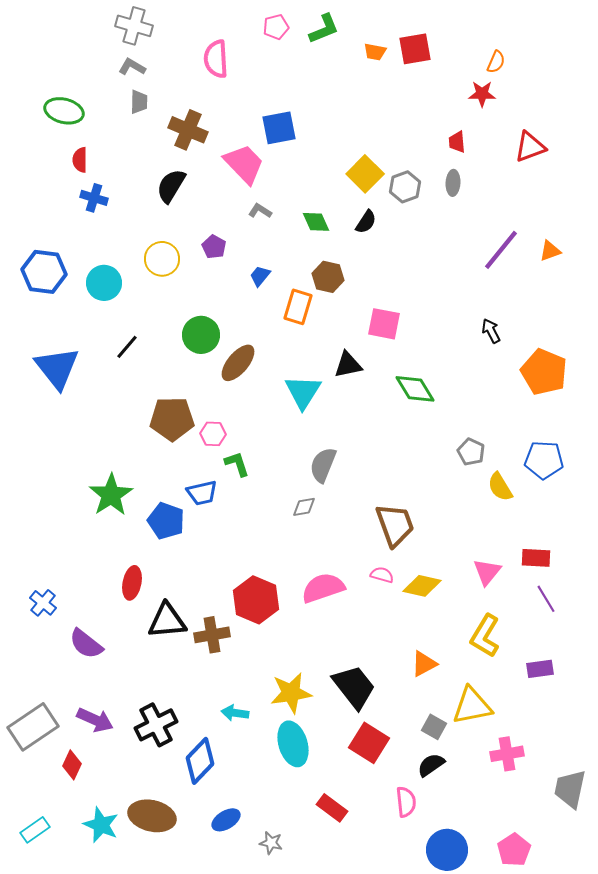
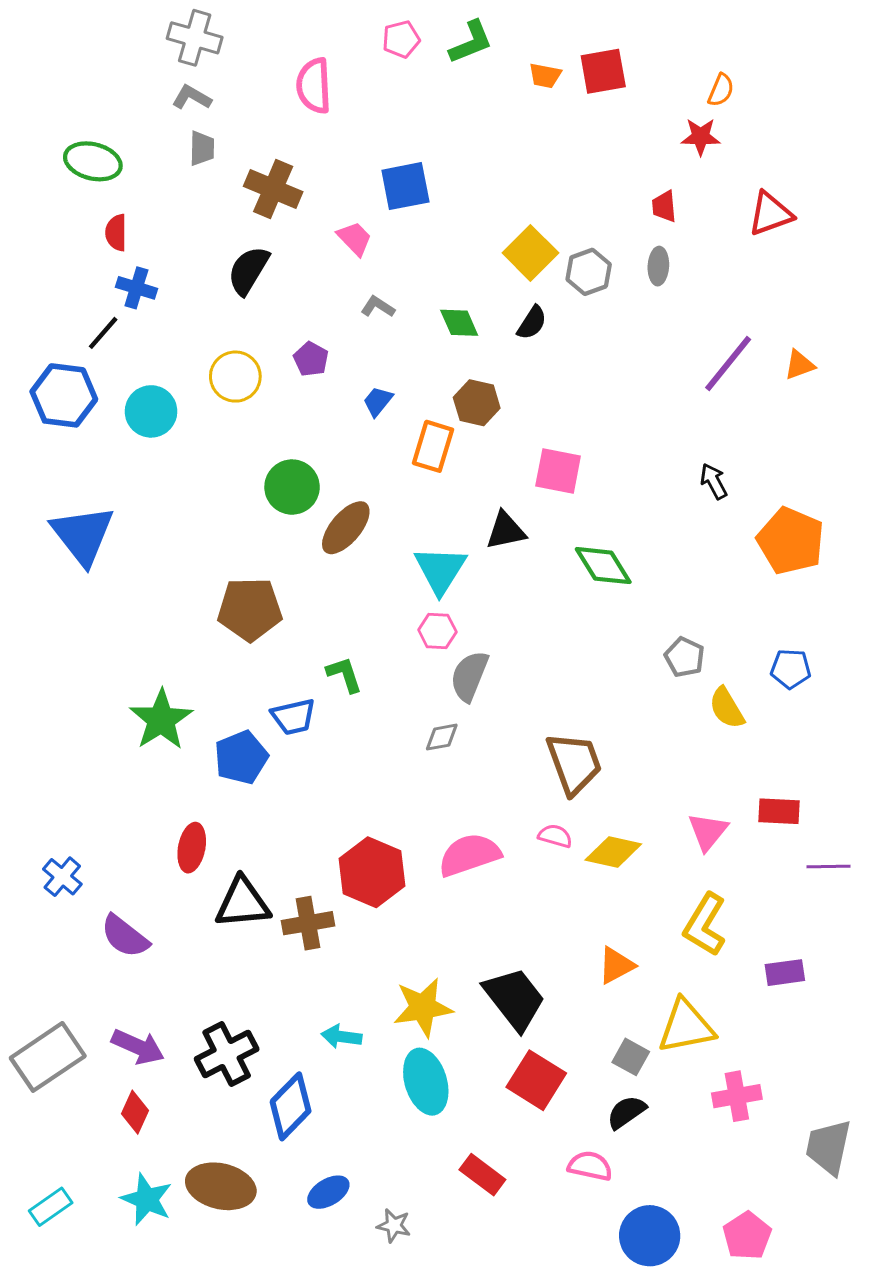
pink trapezoid: (244, 164) -> (355, 238), size x0.6
black line: (127, 347) -> (103, 333), moved
pink hexagon: (213, 434) -> (437, 631), moved
blue pentagon: (544, 460) -> (791, 669), size x0.7
blue pentagon: (166, 521) -> (241, 757), turned 30
purple line: (546, 599) -> (828, 866), moved, turned -60
red diamond: (72, 765) -> (135, 1112), moved
pink semicircle: (406, 802) -> (590, 1166), turned -72

